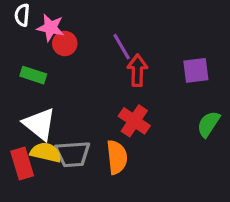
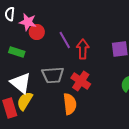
purple line: (122, 47) -> (65, 40), moved
yellow semicircle: (46, 152) -> (25, 101), turned -72
gray trapezoid: (73, 154) -> (53, 75), moved

